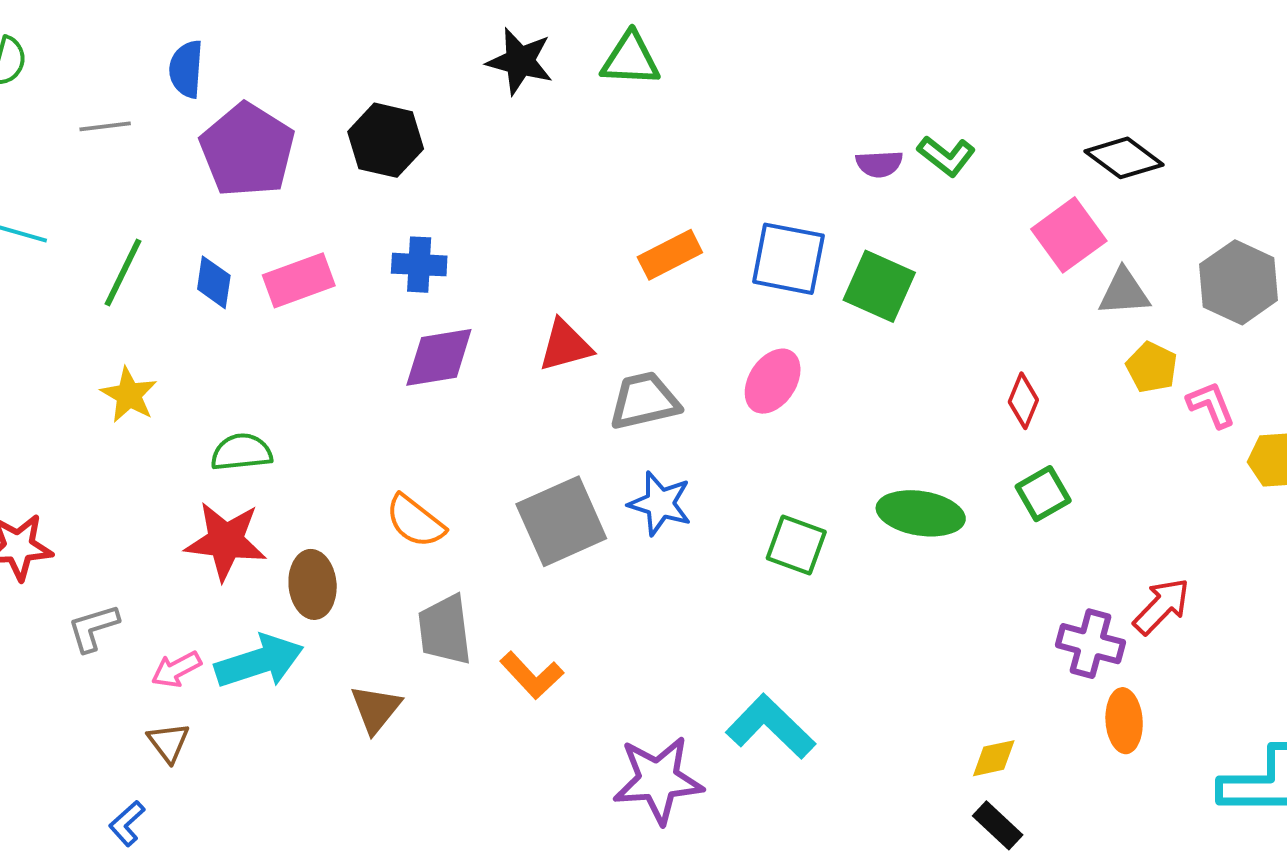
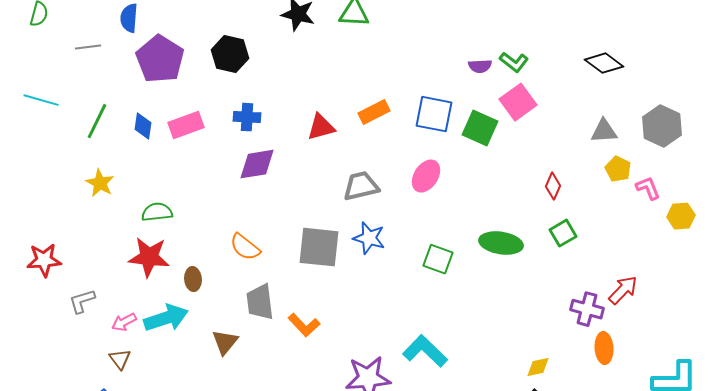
pink square: (1069, 235) -> (518, 102), moved
red triangle: (565, 346) -> (321, 127), moved
gray square: (561, 521) -> (319, 247), turned 30
brown ellipse: (313, 584) -> (193, 279), size x0.7

